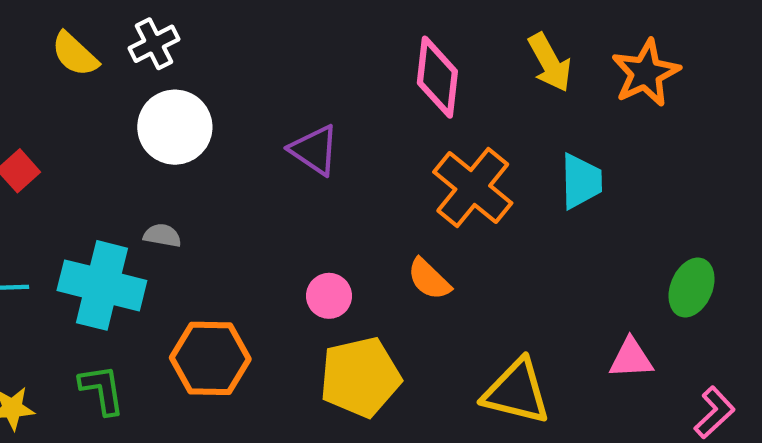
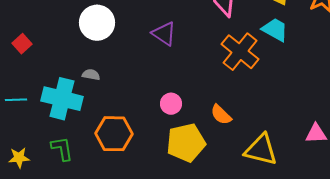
cyan trapezoid: (581, 181) -> (275, 30), moved, turned -60
orange semicircle: (429, 279) -> (221, 115), moved

